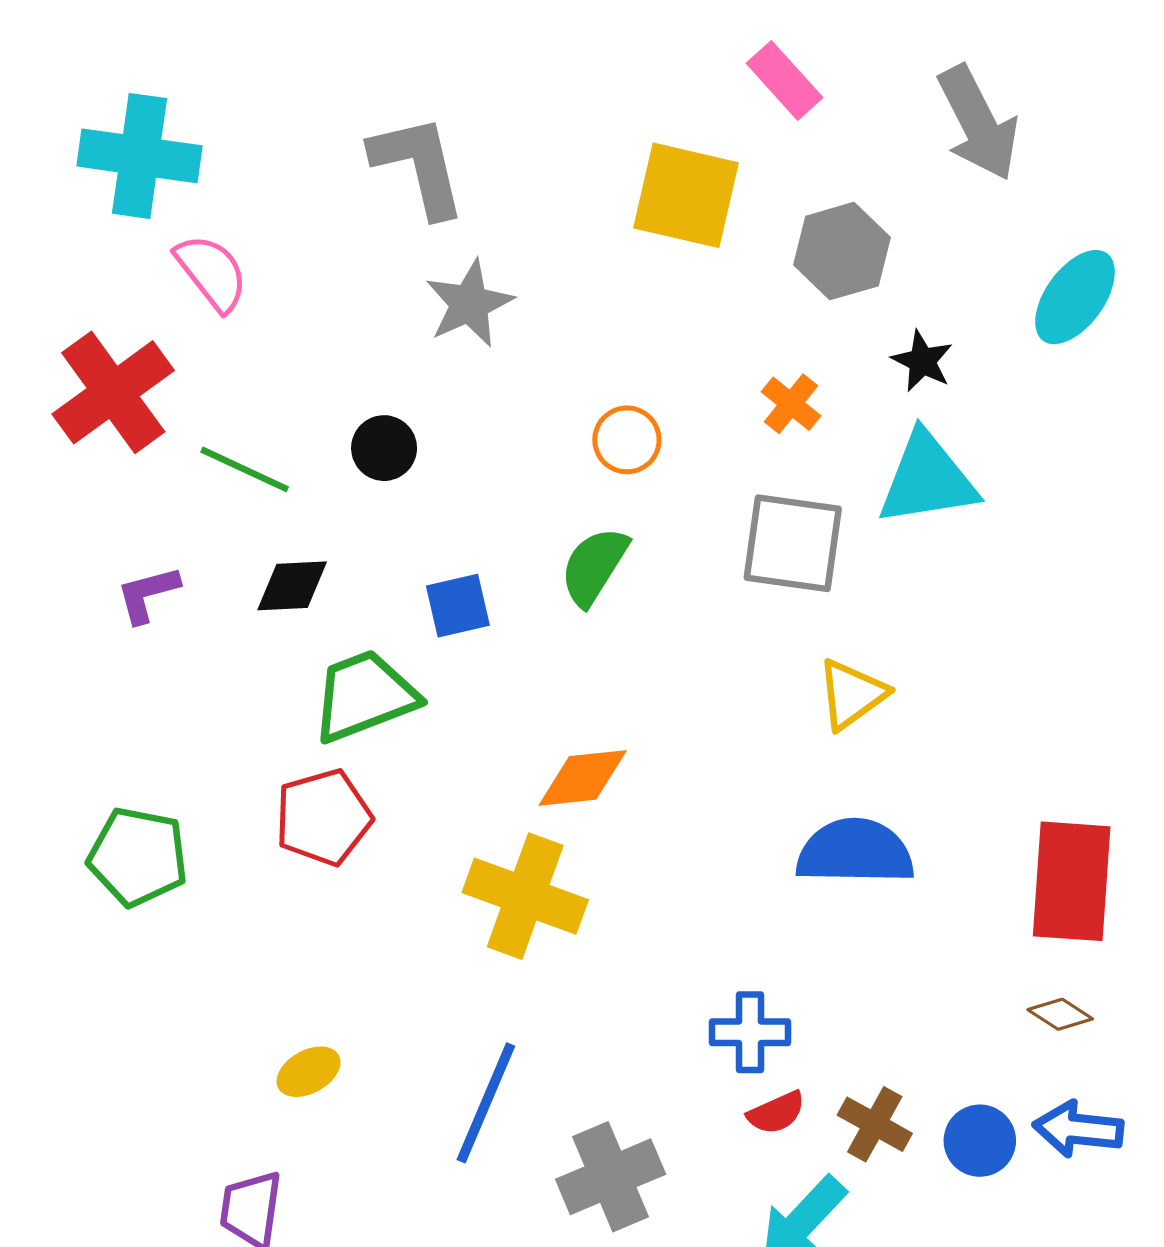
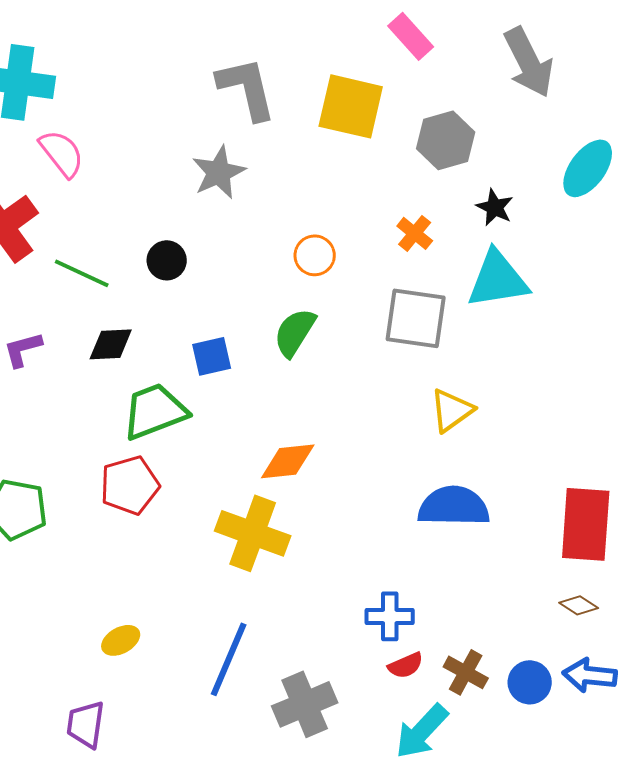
gray L-shape: (419, 166) -> (247, 88), moved

